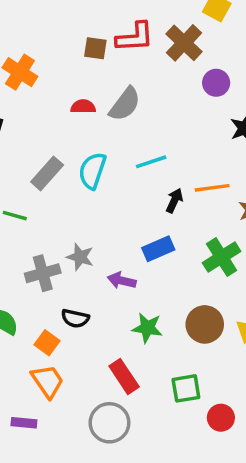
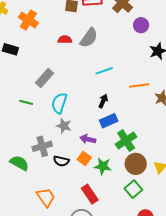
cyan semicircle: (92, 171) -> (59, 103), moved
black arrow: (174, 201) -> (103, 101), moved
green cross: (222, 257) -> (126, 140), moved
gray cross: (43, 273) -> (42, 146), moved
orange square: (47, 343) -> (84, 158), moved
green square: (186, 388) -> (133, 189), moved, turned -30

